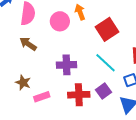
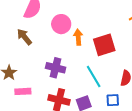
orange arrow: (80, 12) -> (78, 37), moved

